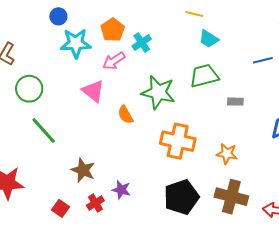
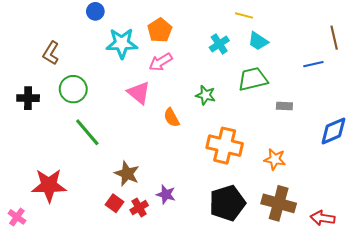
blue circle: (58, 16) -> (95, 11), moved
cyan cross: (142, 43) -> (219, 44), moved
green star: (158, 92) -> (206, 95), size x0.6
red square: (60, 208) -> (114, 203), moved

